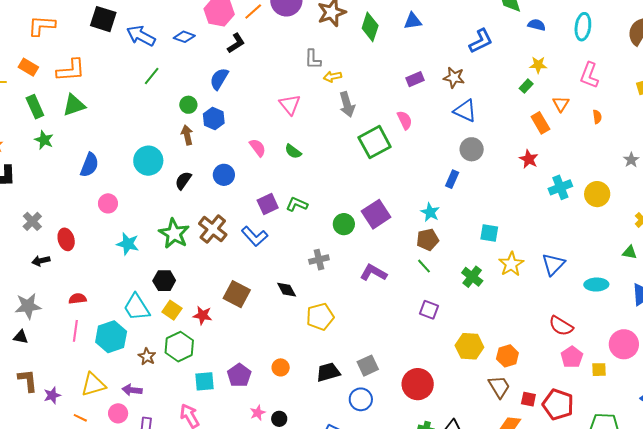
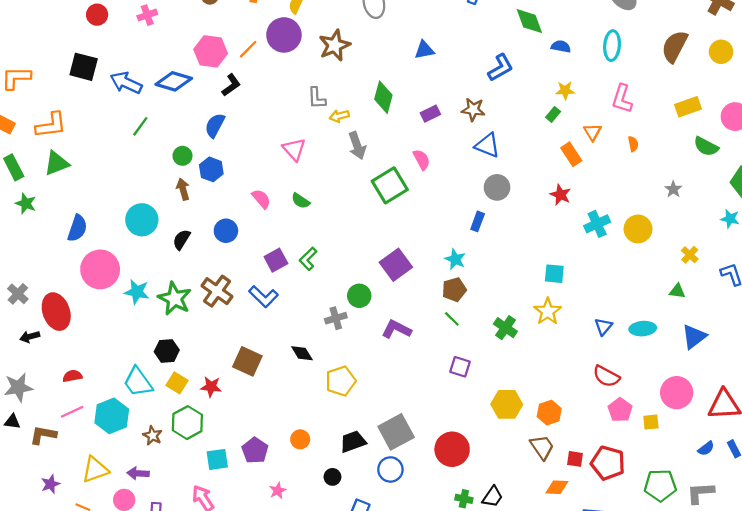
green diamond: (370, 27) -> (383, 97), moved
blue diamond: (184, 37) -> (174, 81), size x1.5
pink circle: (108, 203) -> (100, 269), size x1.8
green L-shape: (297, 204) -> (308, 259), turned -65
green circle: (344, 224) -> (359, 296), moved
cyan square: (489, 233) -> (554, 274), moved
red ellipse: (66, 239) -> (56, 312), size x1.5
cyan star: (128, 244) -> (137, 292), moved
blue triangle: (553, 264) -> (603, 327), moved, size x0.7
pink line: (75, 331) -> (72, 412), turned 60
gray square: (368, 366) -> (396, 432), size x1.5
brown L-shape: (28, 380) -> (43, 435), moved, turned -70
black circle: (279, 419) -> (332, 477), moved

